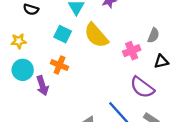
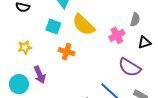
yellow star: (19, 41) -> (25, 47), moved
orange cross: (59, 65) -> (67, 52), moved
cyan circle: (23, 70) -> (19, 84), moved

